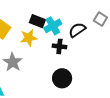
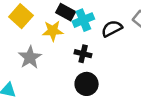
black cross: (59, 46) -> (83, 54), moved

